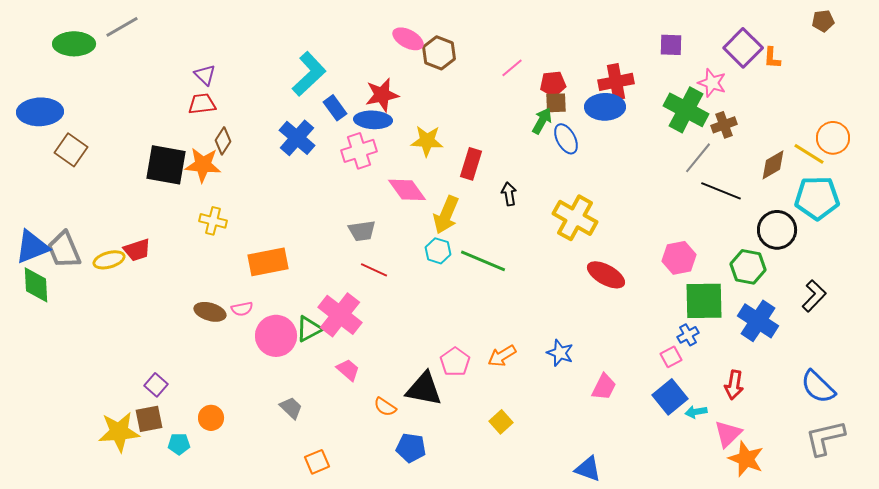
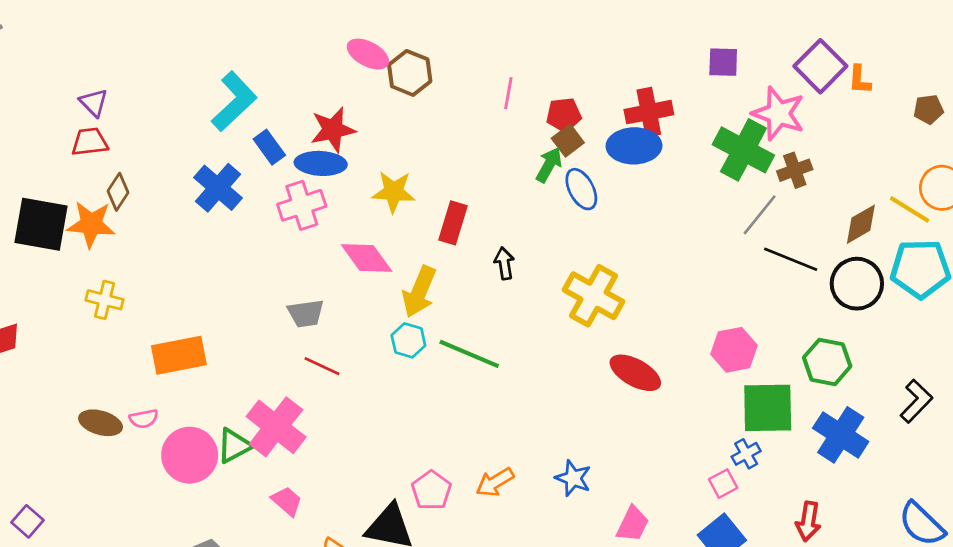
brown pentagon: (823, 21) -> (928, 109), moved
pink line: (512, 68) -> (508, 93), turned -40
pink star: (712, 83) -> (779, 113), size x1.4
brown square: (556, 103) -> (568, 140), turned -35
black circle: (777, 230) -> (857, 284), moved

